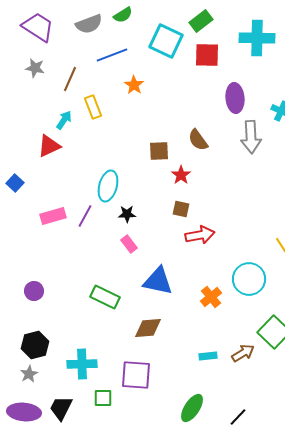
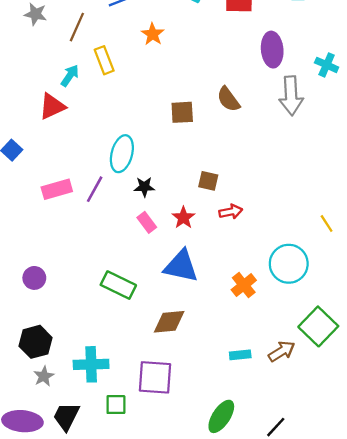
red star: (181, 175) -> (183, 218), moved
red arrow: (200, 235) -> (231, 212), size x0.7
gray star: (29, 374) -> (44, 376), moved

